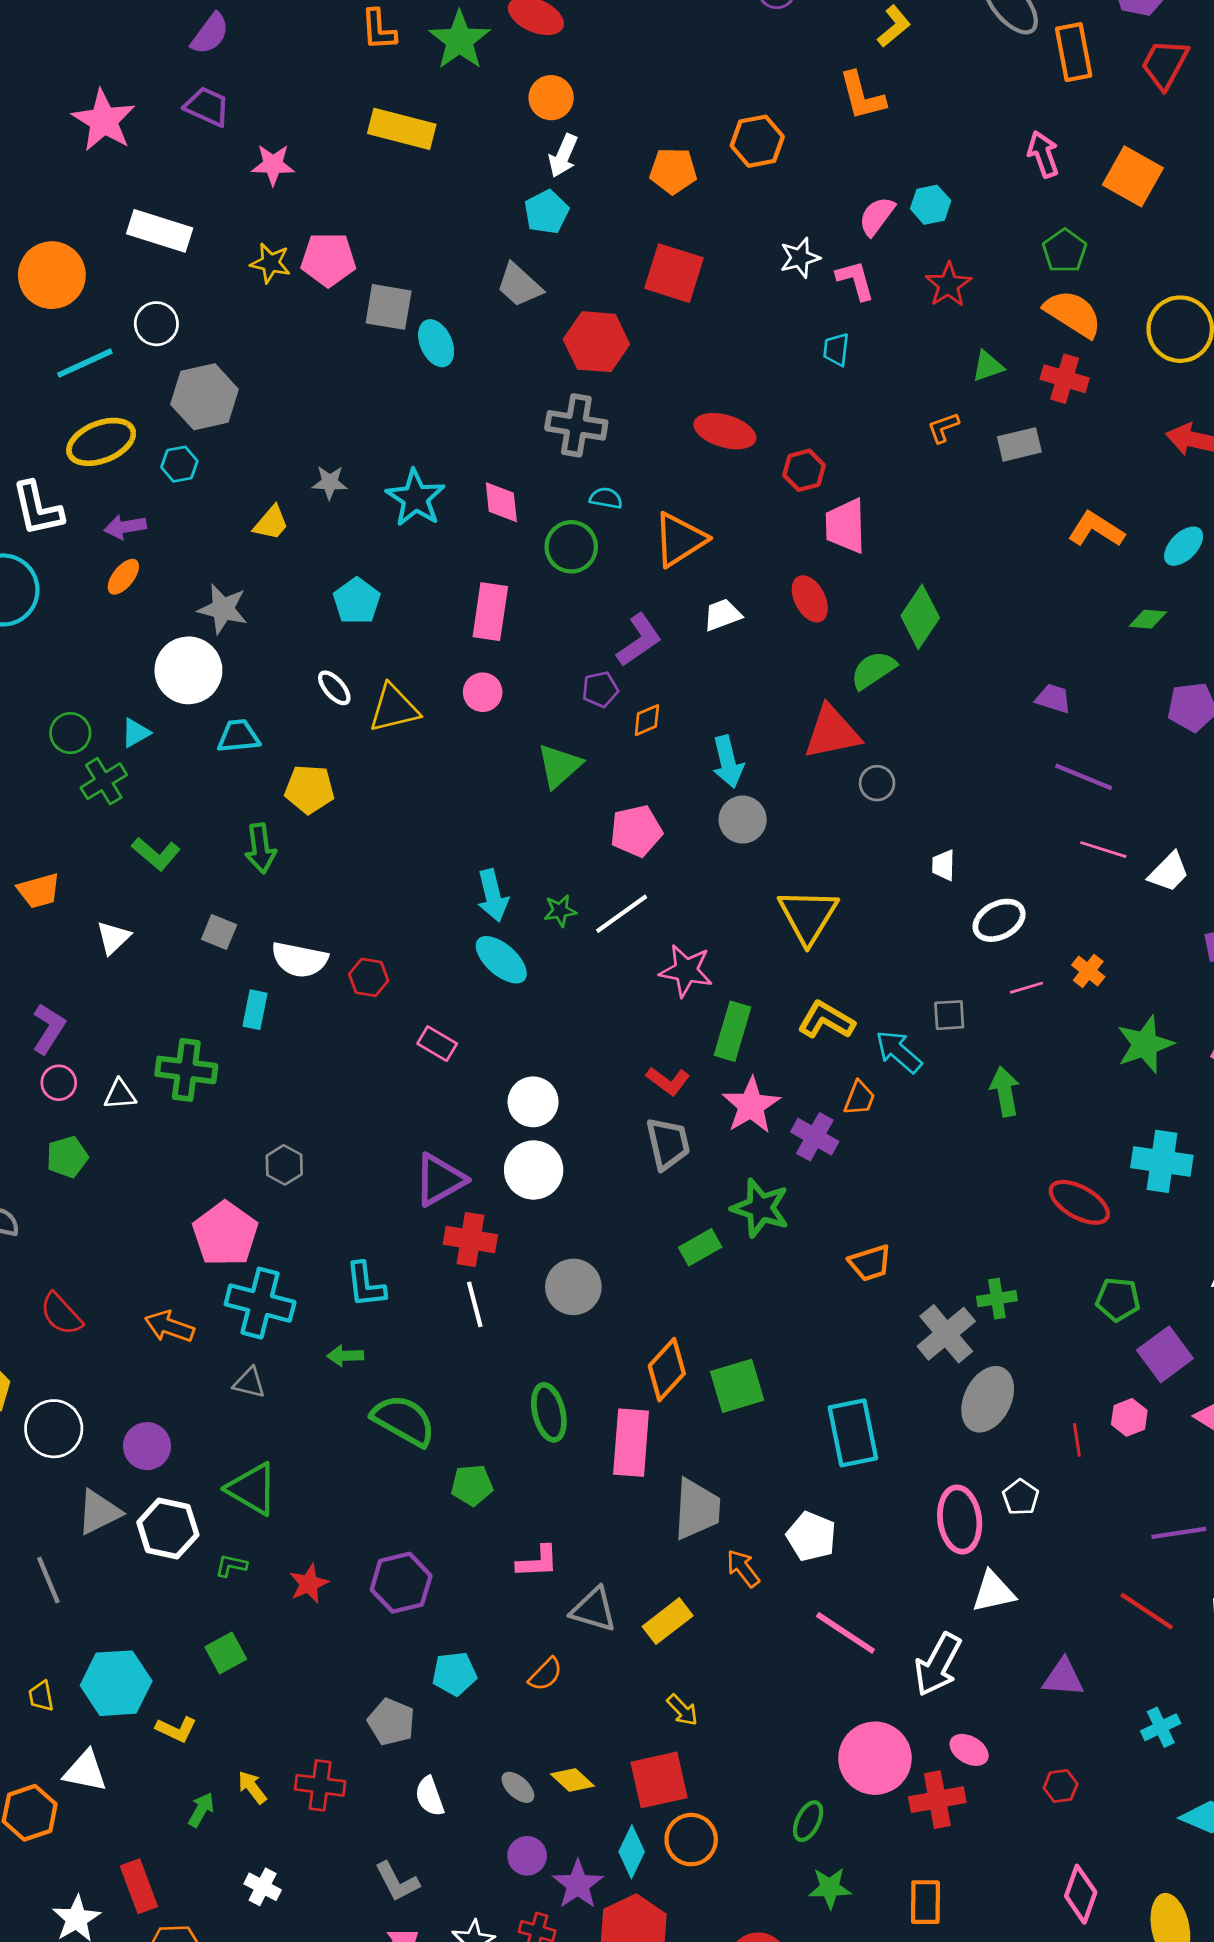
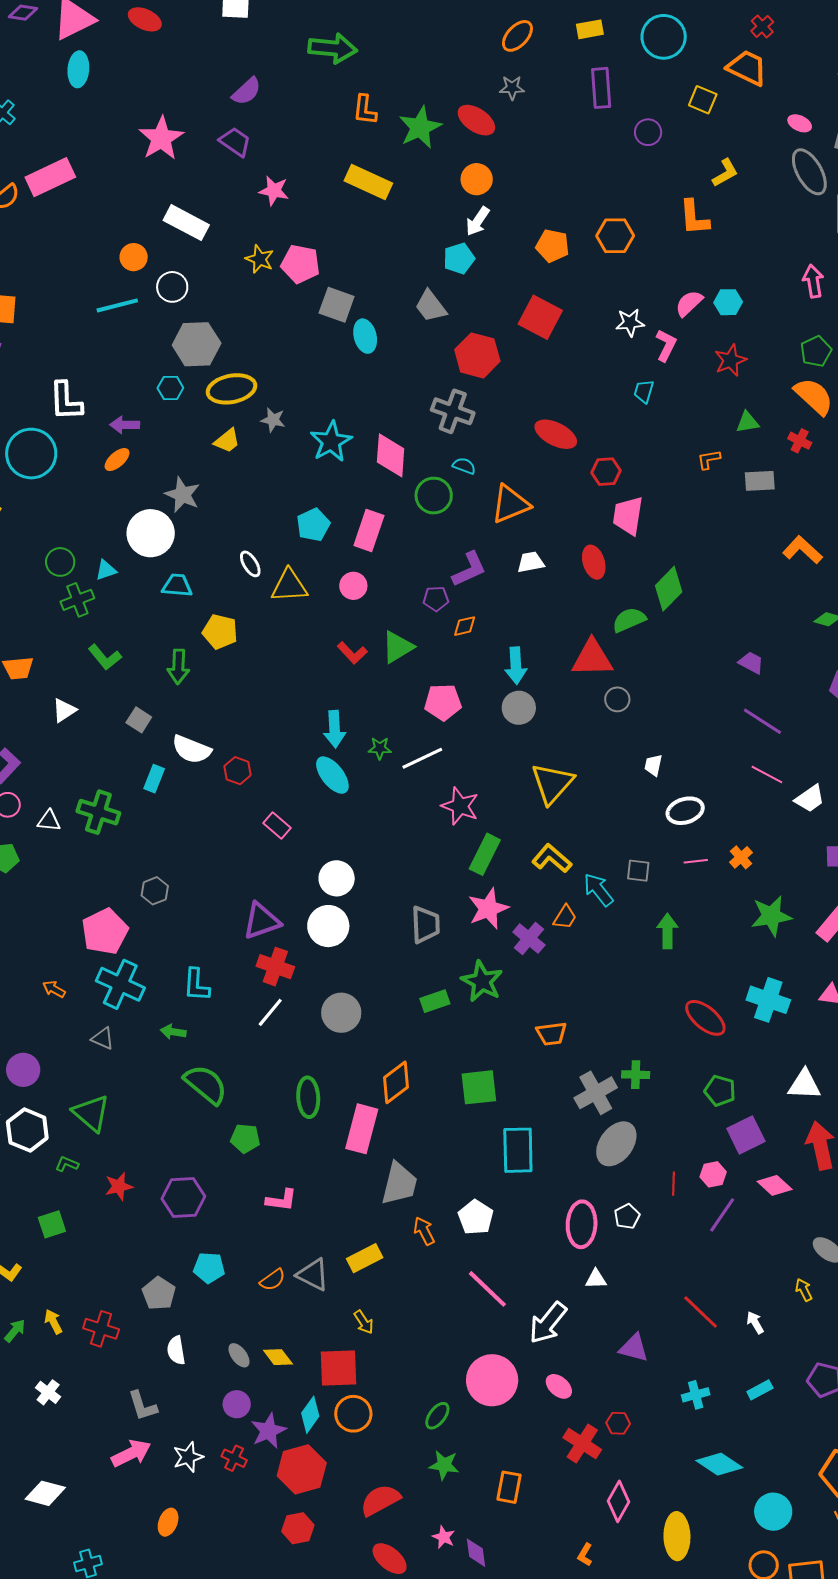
orange circle: (52, 275) -> (134, 257), moved, size x0.6
pink L-shape: (855, 280) -> (666, 345), turned 32
red cross: (1065, 379) -> (800, 441), size x0.7
yellow ellipse: (101, 442) -> (231, 389), moved
pink diamond: (501, 502) -> (391, 455), size x1.4
cyan pentagon: (357, 601) -> (313, 525), moved
red L-shape: (668, 1081) -> (352, 653), moved
white line: (475, 1304) -> (270, 1012), turned 44
orange arrow: (169, 1327) -> (54, 989), size x0.7
green square: (737, 1386) -> (479, 1087), moved
purple line: (1179, 1533) -> (722, 1215), moved, turned -57
white triangle: (993, 1592) -> (596, 1279), size x0.7
gray triangle: (594, 1610) -> (313, 1275), moved
red cross: (937, 1800) -> (582, 1444), moved, turned 33

